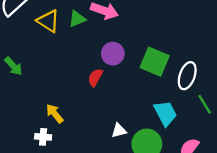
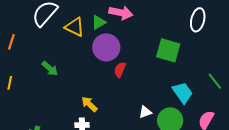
purple circle: (113, 54) -> (106, 47), moved, size x1.4
white ellipse: (187, 76) -> (198, 20), moved

